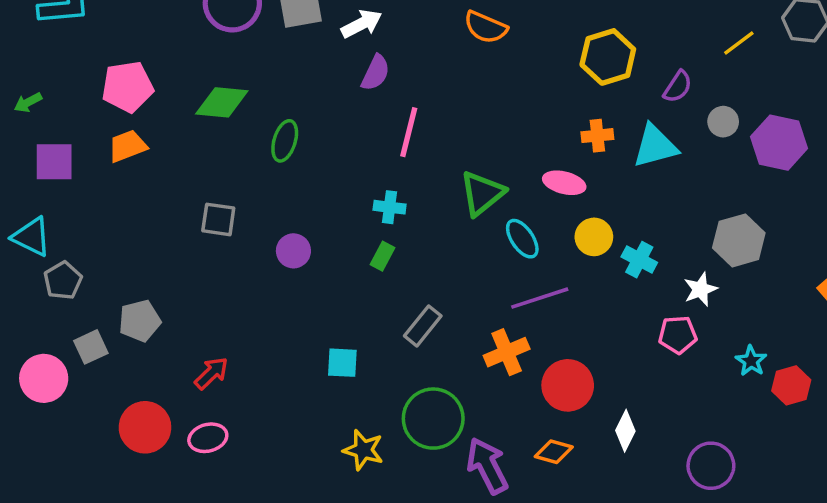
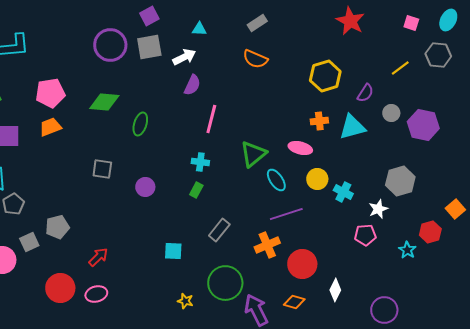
red hexagon: (791, 385) -> (430, 232), moved
yellow star: (363, 450) -> (185, 301), size x0.7

